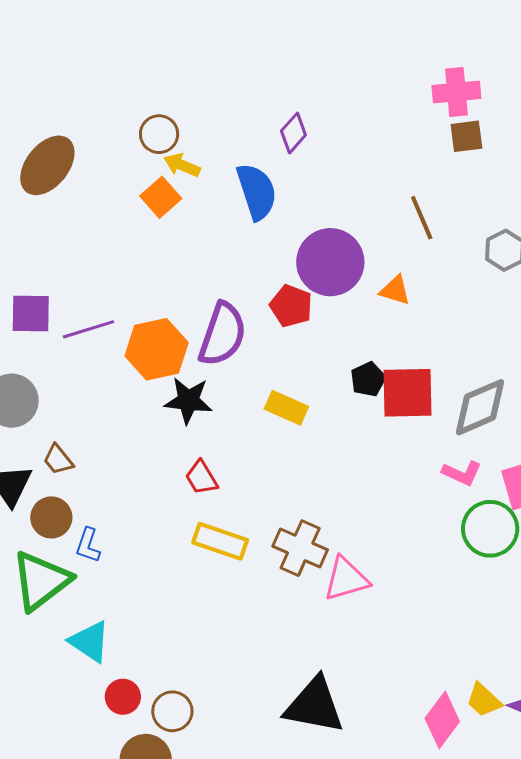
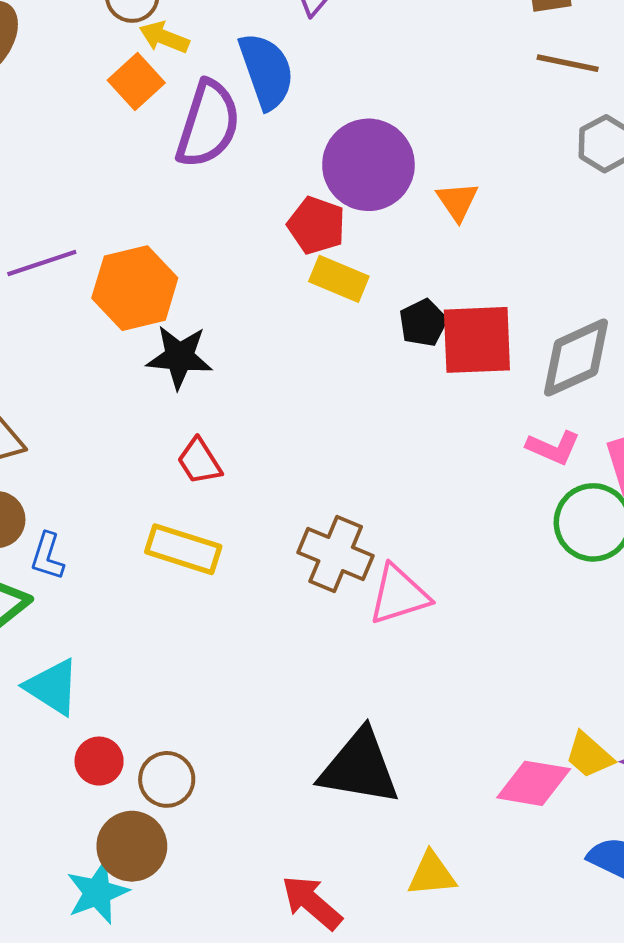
brown line: (422, 218) -> (568, 63), moved, turned -54
orange triangle: (395, 290) -> (457, 201), turned 40
purple semicircle: (222, 334) -> (208, 124), moved
yellow rectangle: (286, 408) -> (339, 279), moved
yellow rectangle: (220, 541) -> (183, 549), moved
pink diamond: (442, 720) -> (534, 783), turned 64

